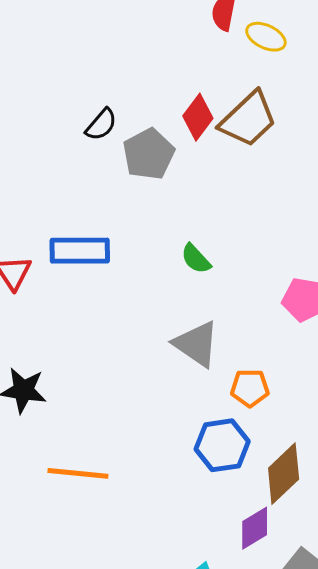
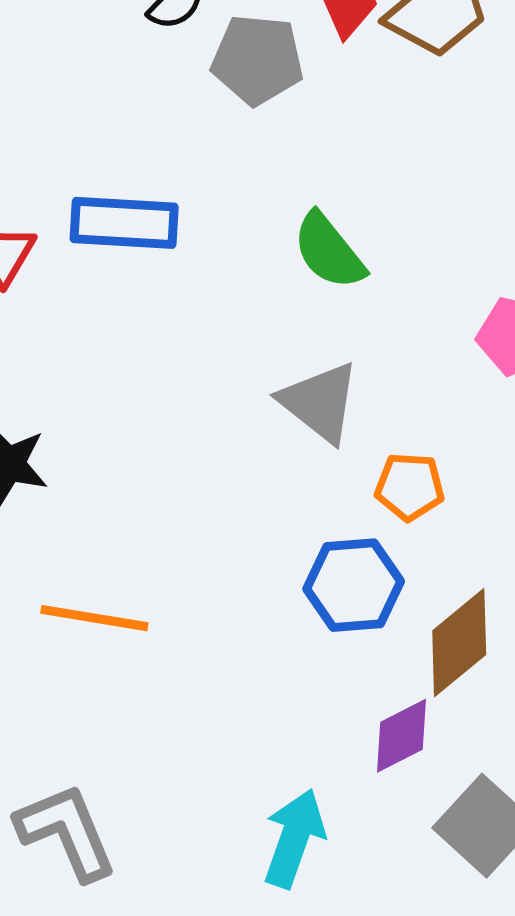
gray pentagon: (149, 154) -> (257, 60), turned 30
green semicircle: (196, 259) -> (329, 251), size x1.4

